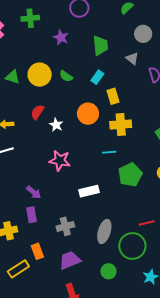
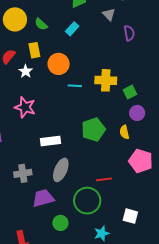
yellow rectangle: (113, 96) -> (34, 50), moved
yellow cross: (121, 124) -> (106, 80), moved
cyan line: (109, 152) -> (75, 86), moved
gray ellipse: (104, 231) -> (61, 170), moved
purple trapezoid: (70, 260) -> (43, 198), moved

